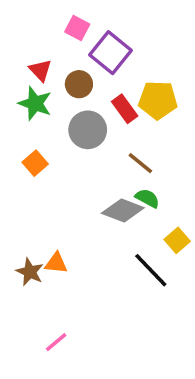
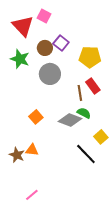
purple square: (111, 53) -> (61, 43), moved, size x0.7
red triangle: (40, 70) -> (23, 26), moved, size x1.6
red rectangle: (125, 109) -> (93, 86), moved
orange square: (35, 163) -> (36, 117), moved
brown line: (140, 163) -> (80, 93), turned 42

